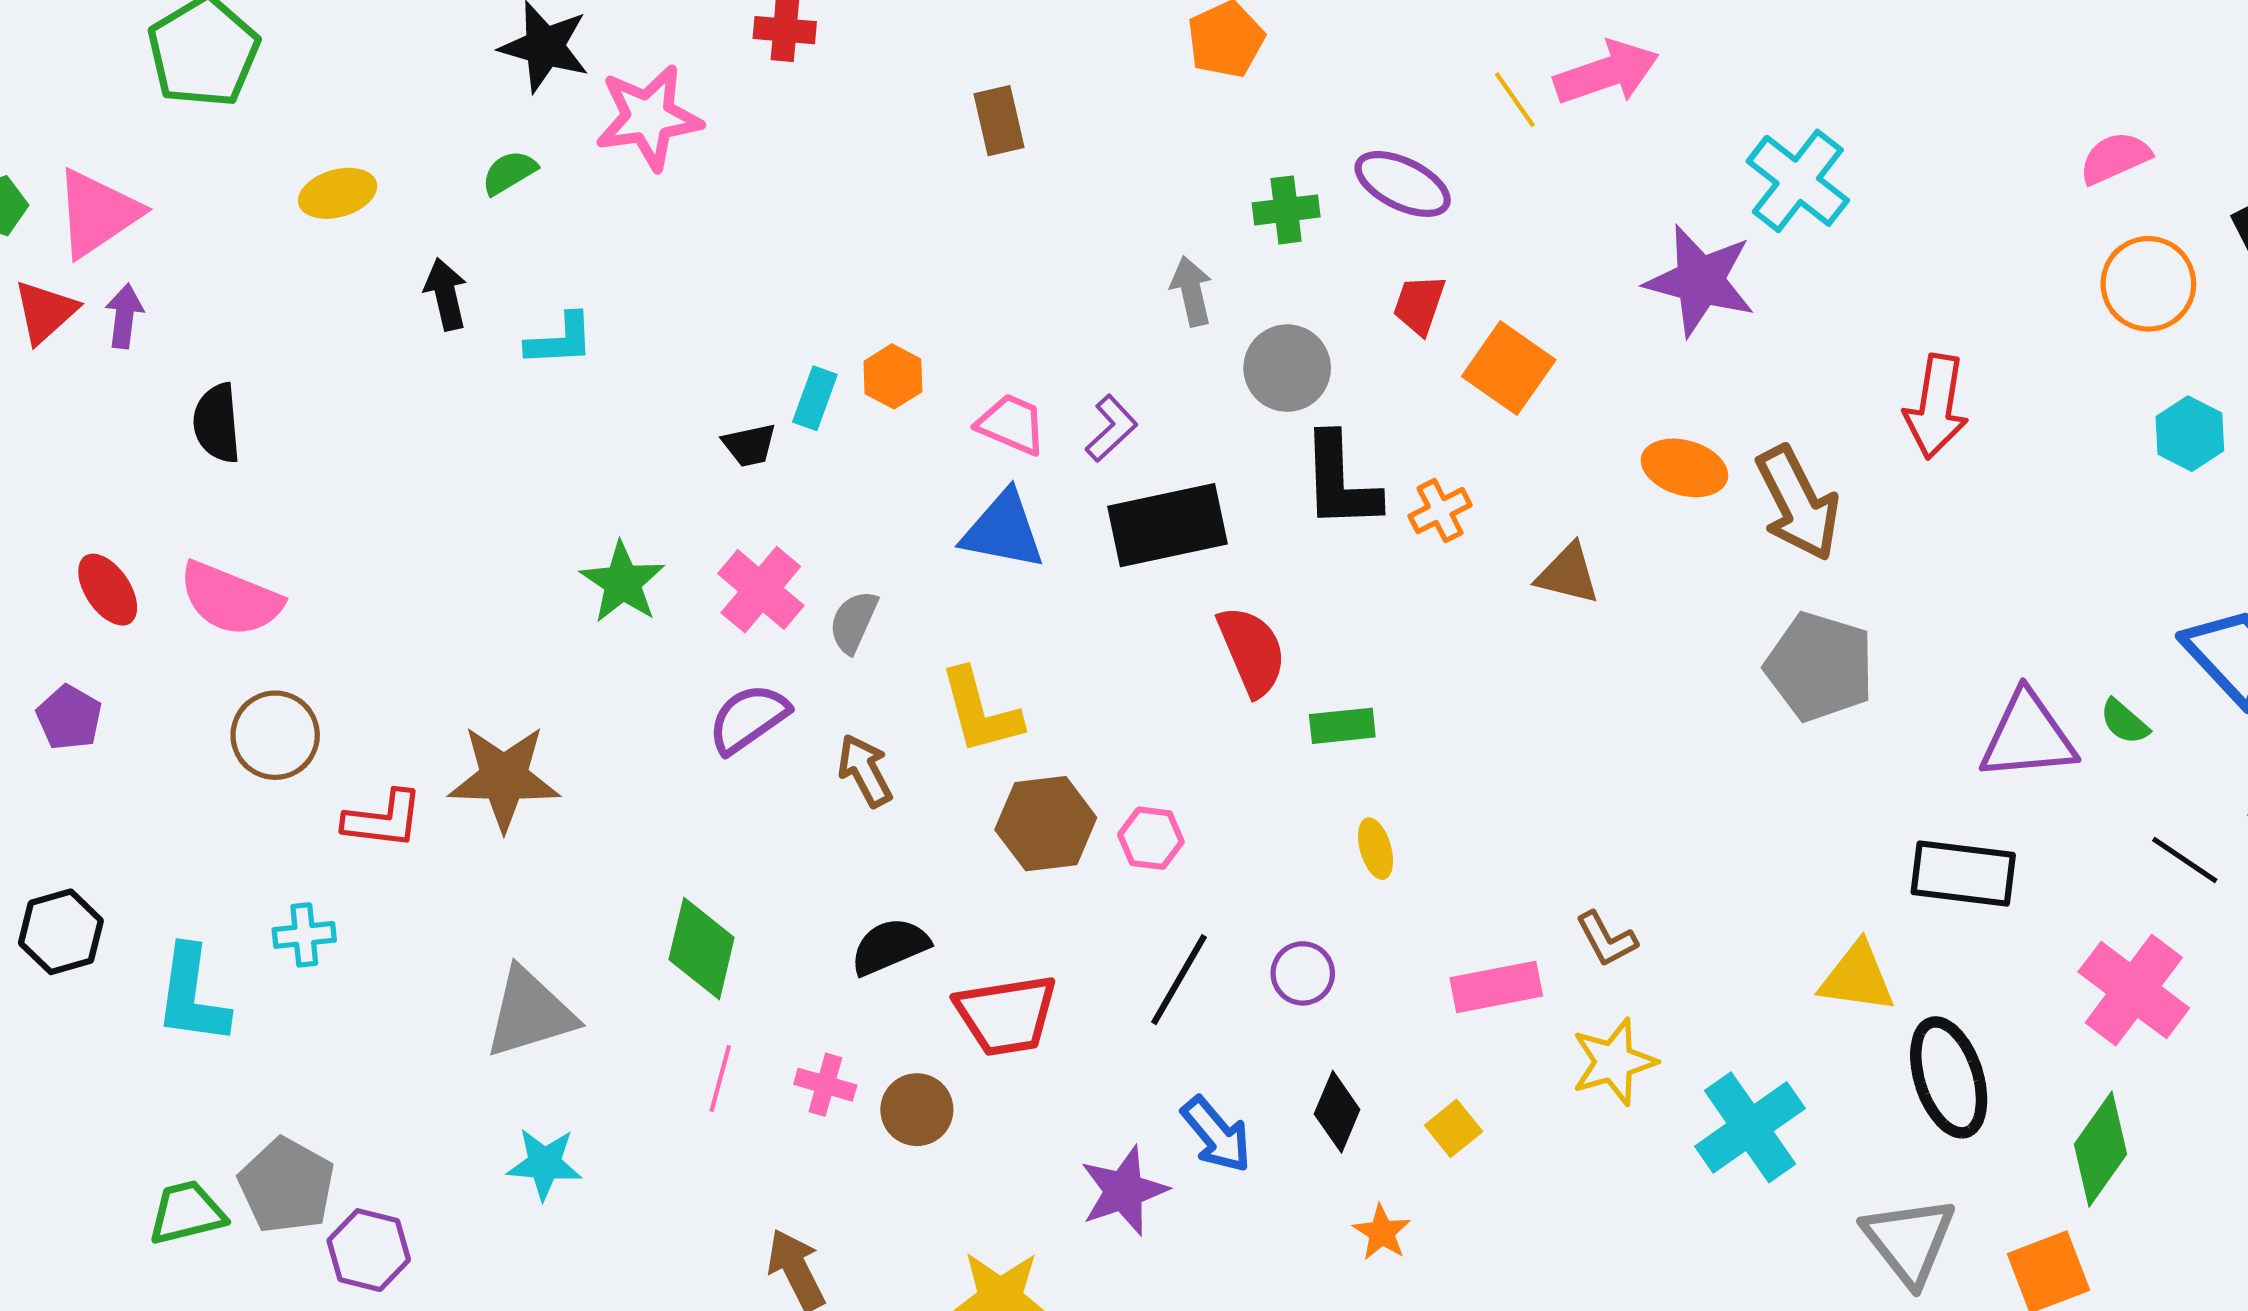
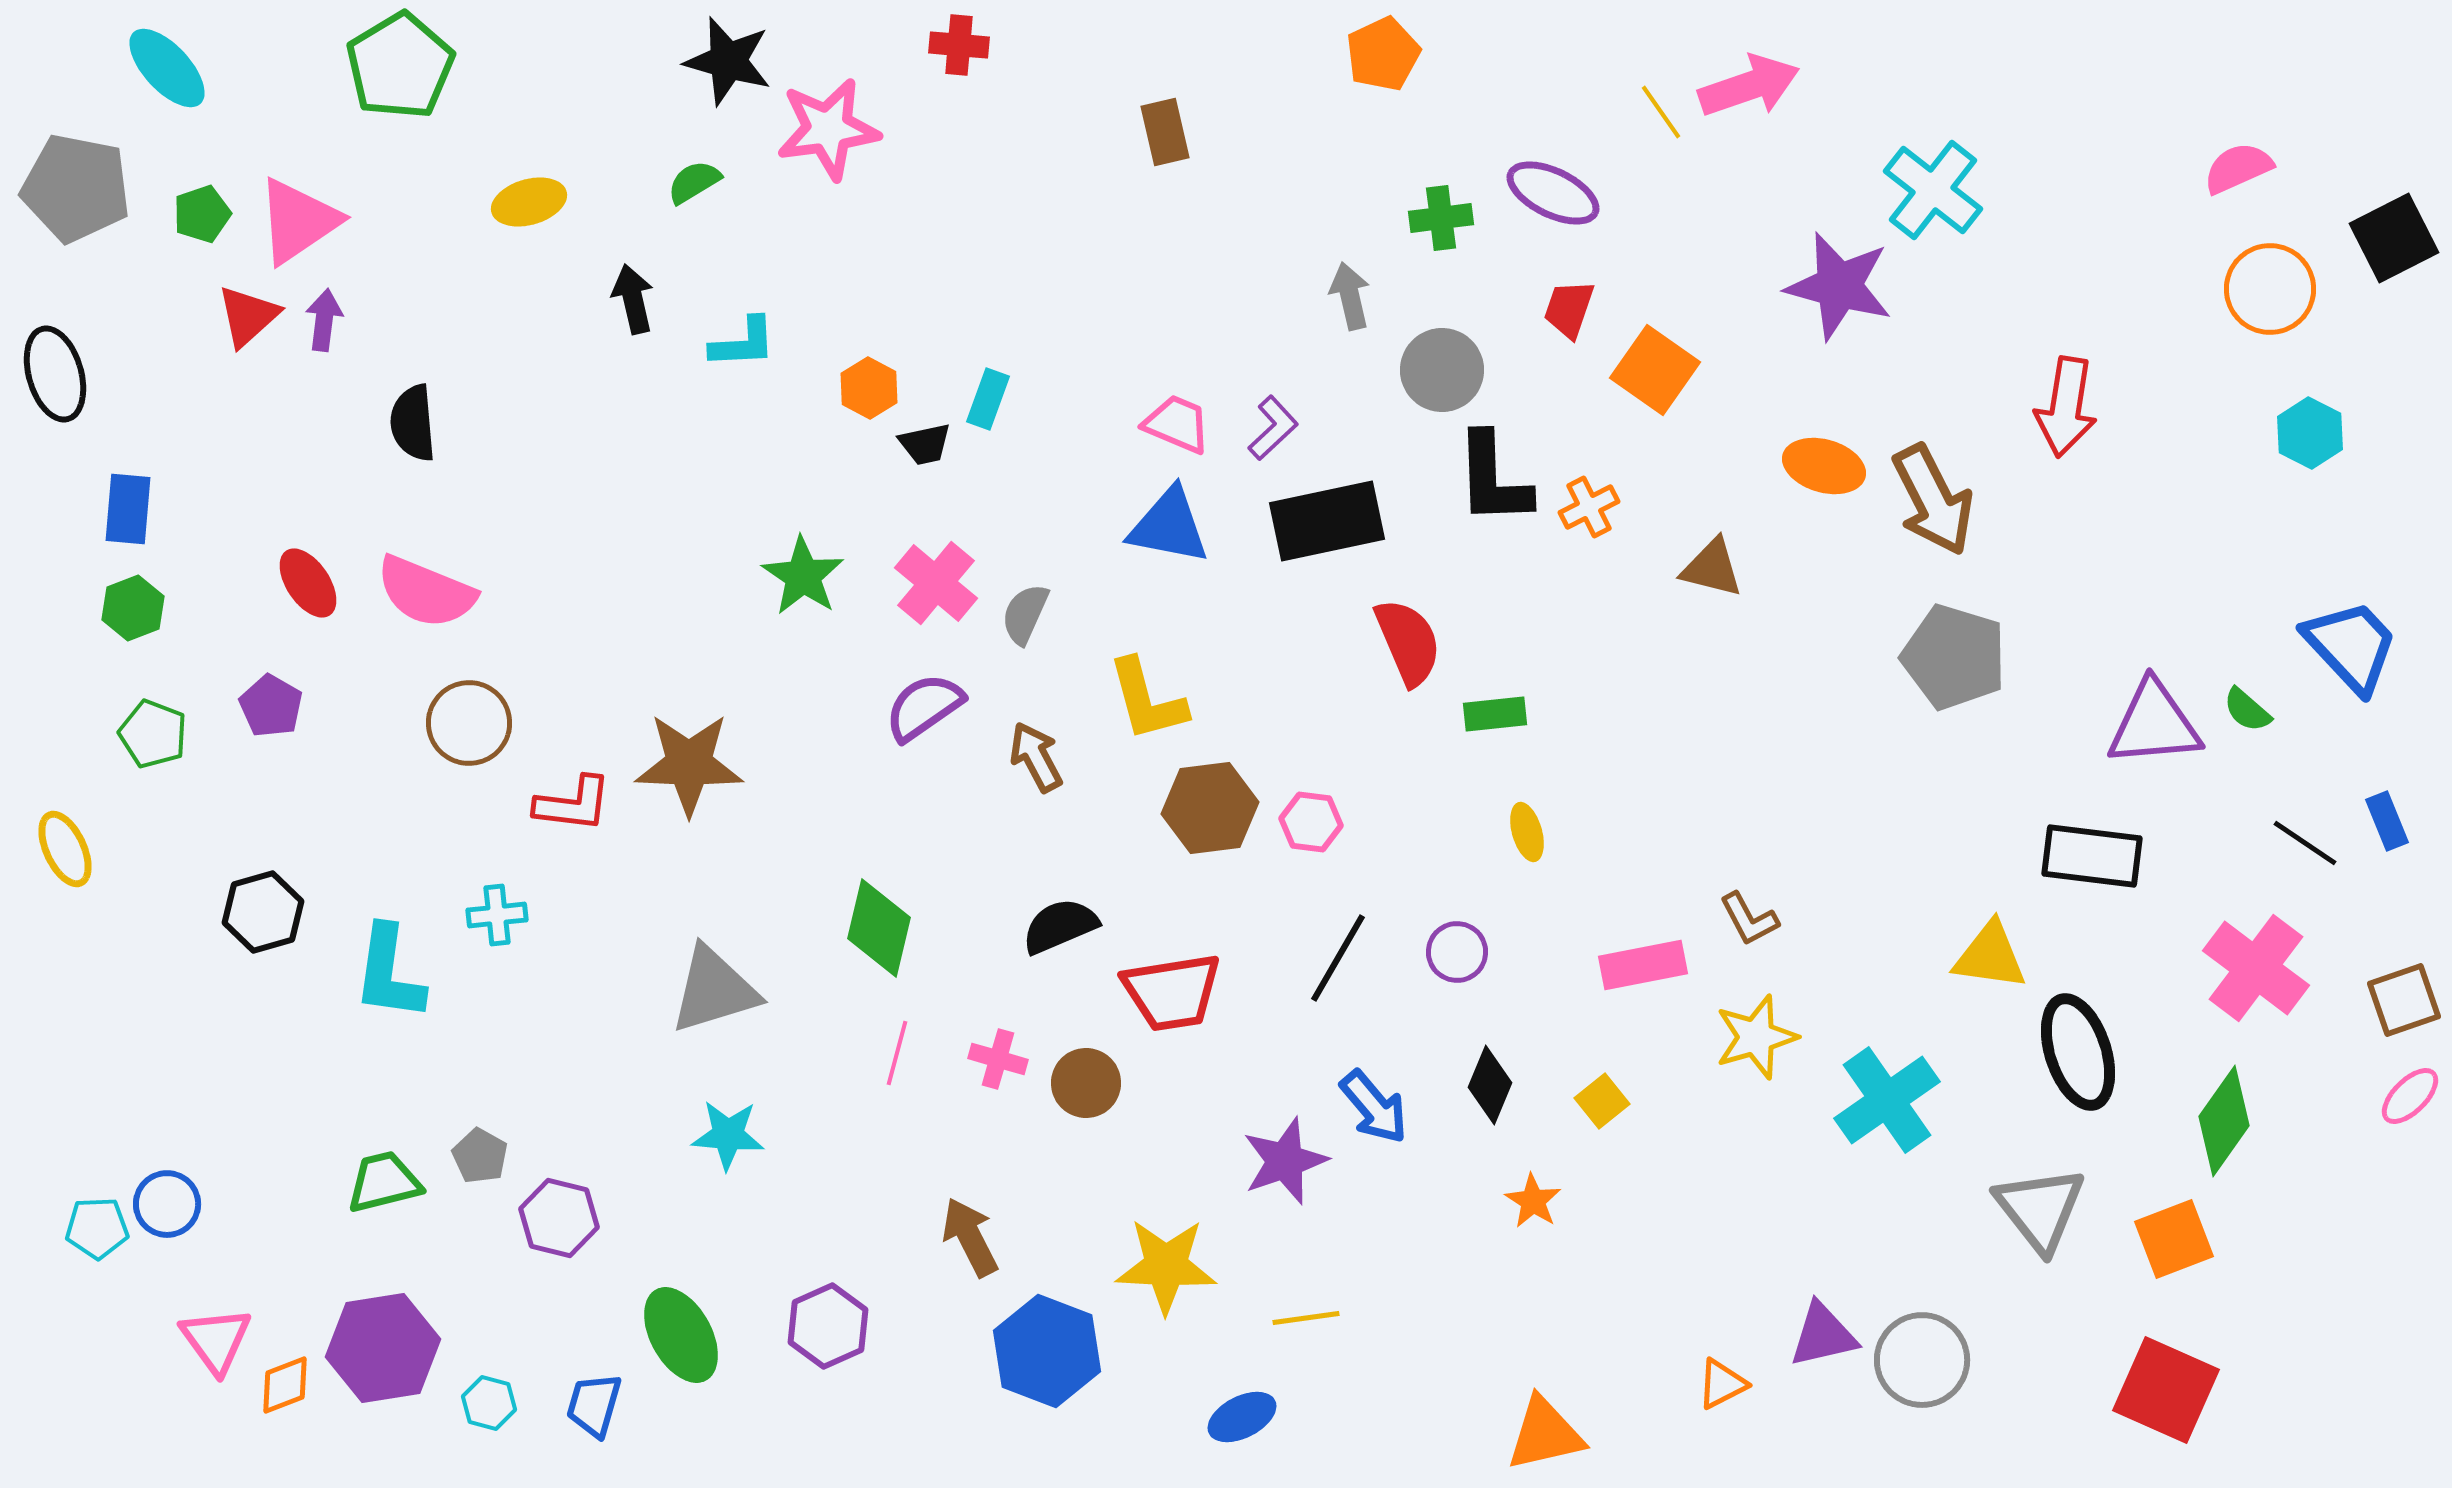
orange hexagon: (893, 376) -> (869, 388), moved
gray pentagon: (287, 1186) -> (480, 1156), size x0.6

